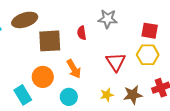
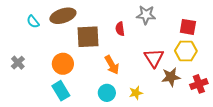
orange circle: (43, 77) -> (63, 64), moved
yellow star: (107, 95) -> (136, 93), moved
brown star: (133, 95) -> (171, 77), moved

